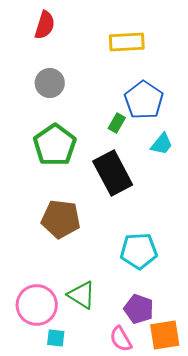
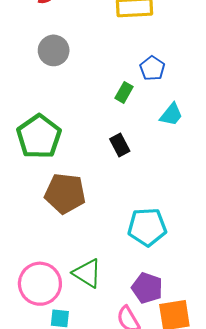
blue pentagon: (144, 100) -> (152, 68), size x0.6
green pentagon: (55, 145) -> (39, 137), moved
black rectangle: (113, 173) -> (120, 145), size x0.5

